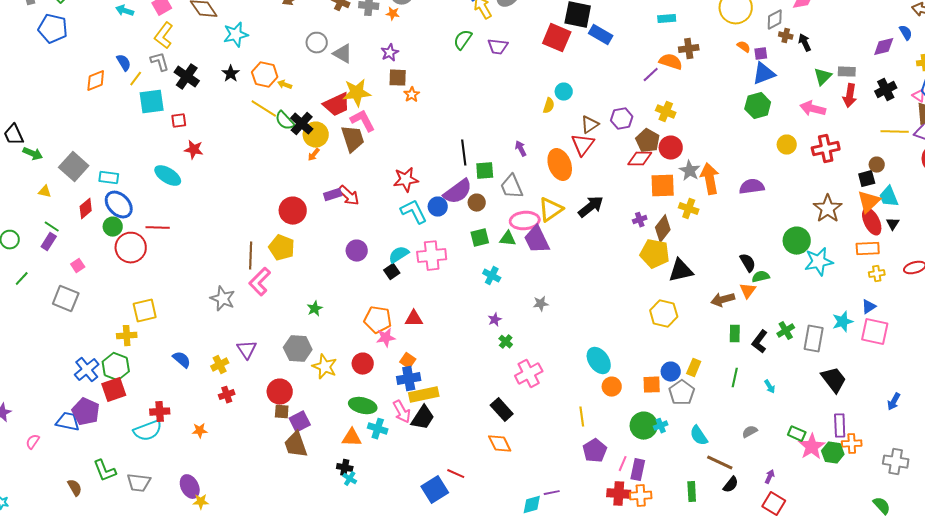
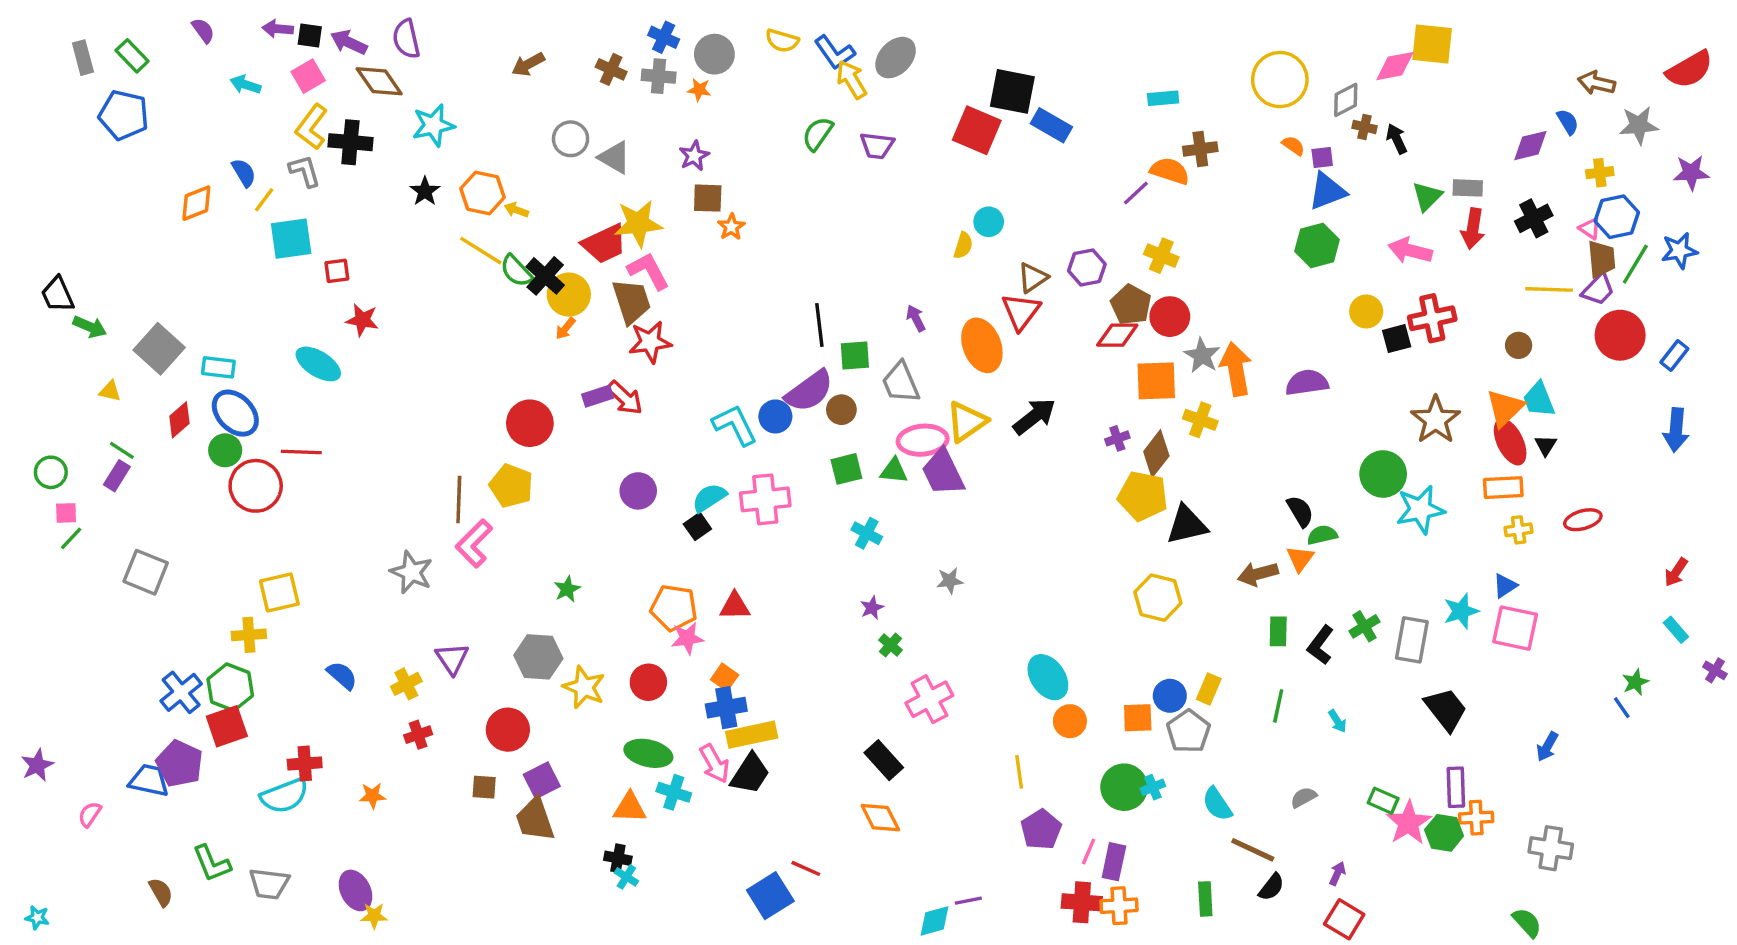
black cross: (187, 77) -> (350, 142), moved, turned -30
black square: (867, 179) -> (1397, 339), moved
red star: (406, 180) -> (650, 342), moved
pink square: (78, 266) -> (66, 513), moved, turned 32
brown square: (282, 412) -> (484, 787), moved

